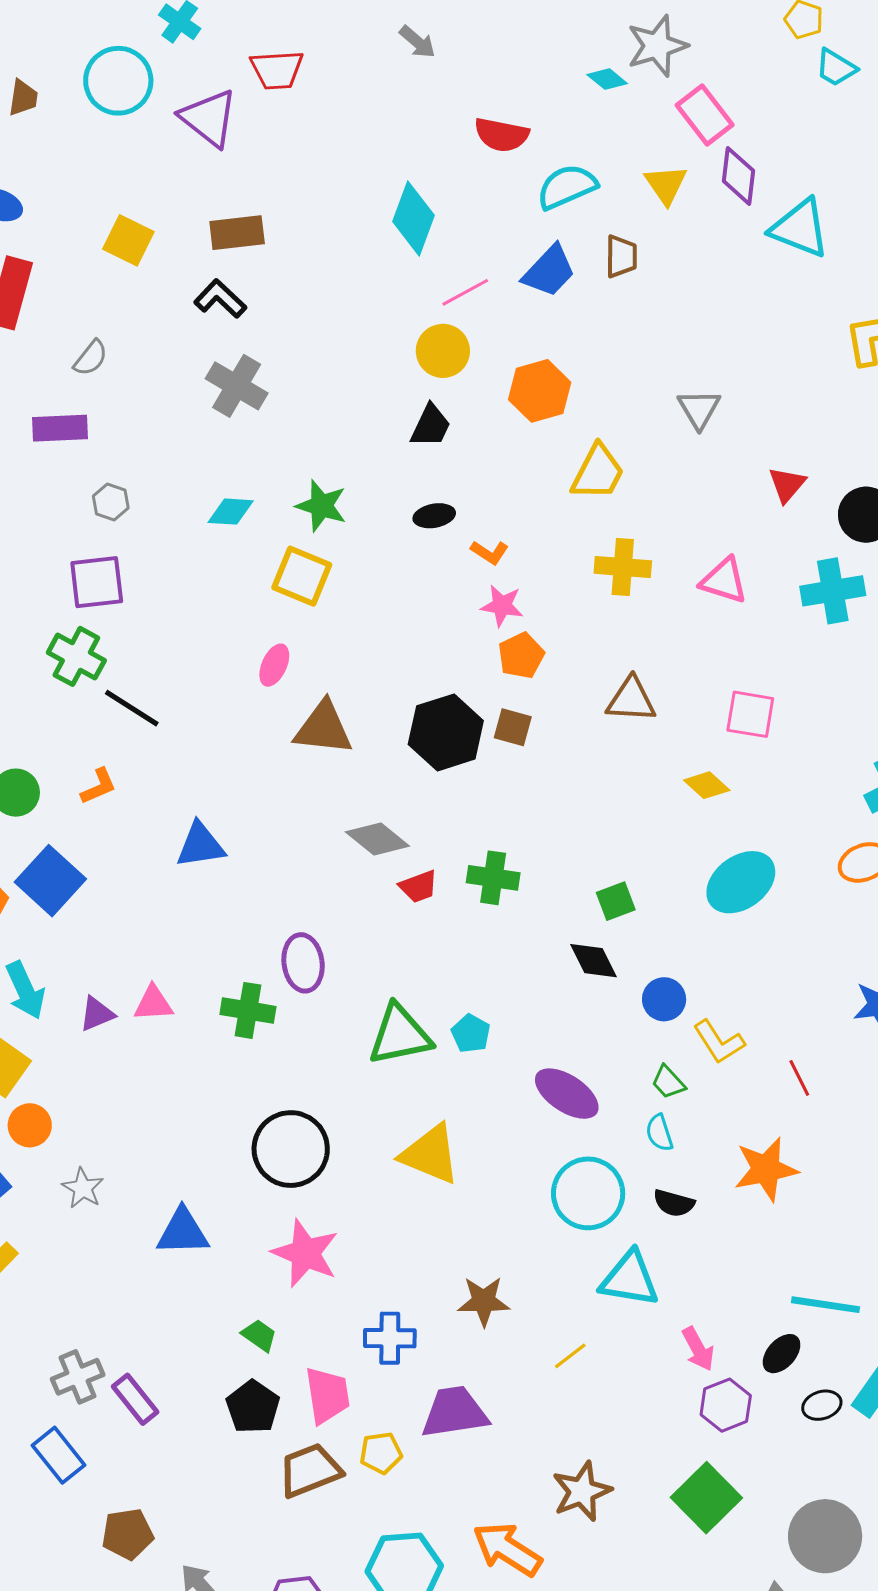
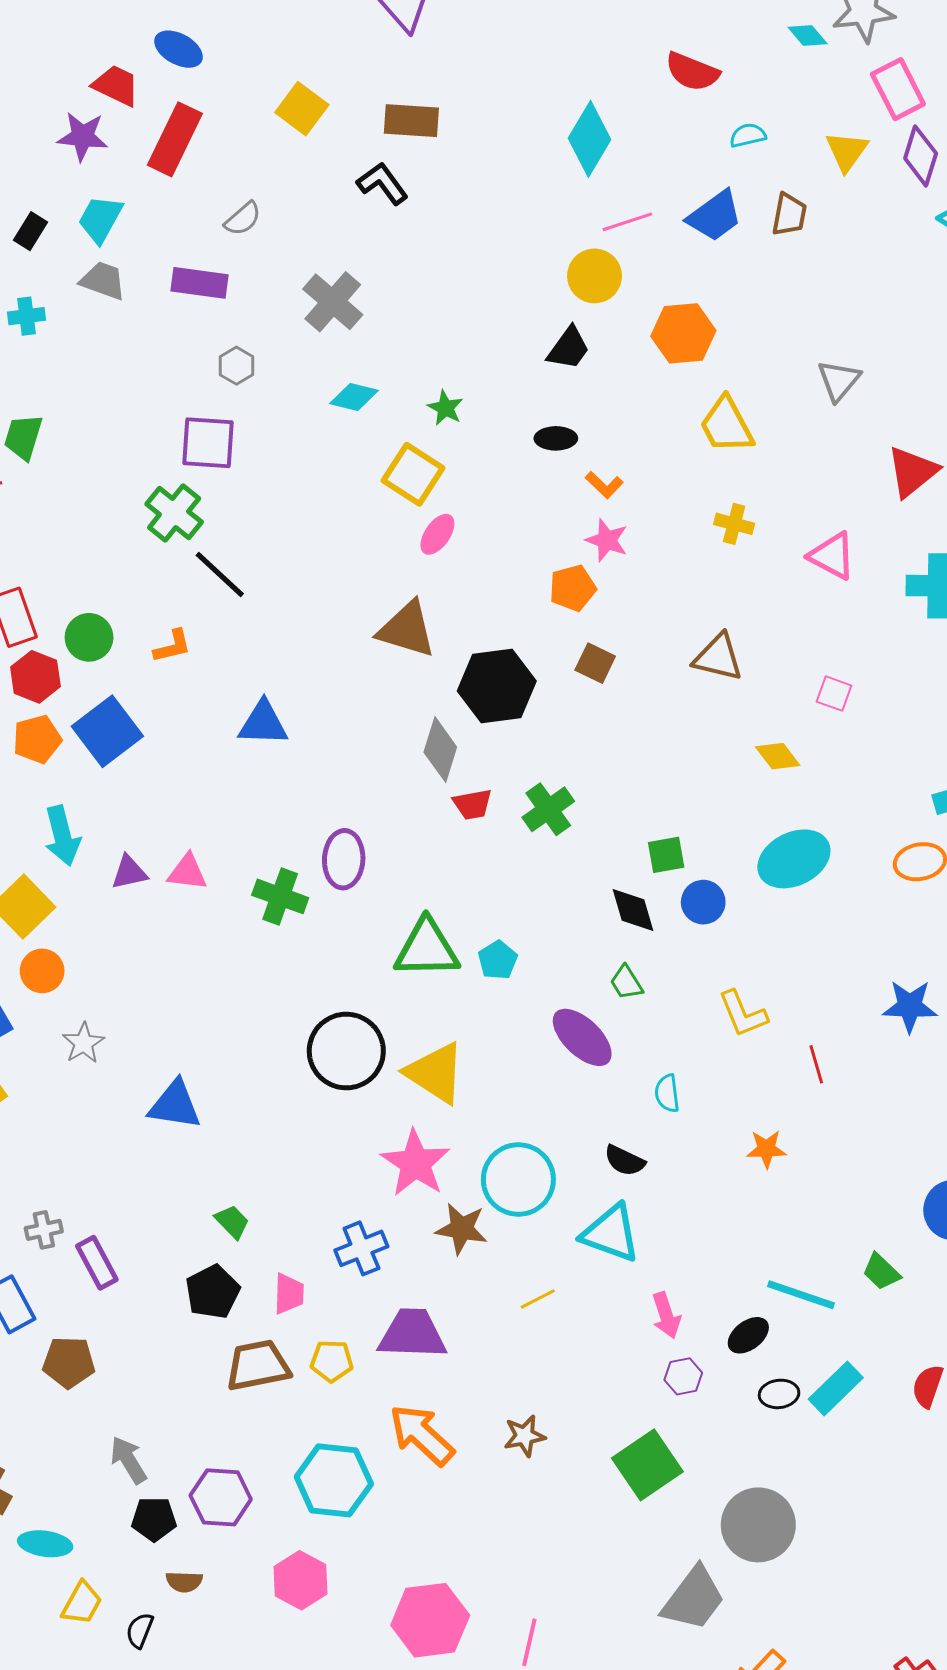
cyan semicircle: (567, 187) -> (748, 135), size x0.6
gray cross: (237, 386) -> (333, 302), moved
yellow trapezoid: (598, 472) -> (726, 425), turned 114
red triangle: (787, 485) -> (912, 472), size x1.4
green star: (321, 506) -> (445, 408), size x0.7
yellow cross: (623, 567) -> (734, 524), size x0.7
orange pentagon: (521, 656) -> (573, 588), moved
pink ellipse: (274, 665) -> (437, 534), moved
pink square: (750, 714) -> (834, 694), size x0.7
black hexagon: (446, 732) -> (497, 686), moved
gray diamond: (377, 839) -> (440, 750), turned 58
green cross: (493, 878) -> (548, 809), turned 36
blue circle: (664, 999) -> (703, 902), moved
green trapezoid: (668, 1082) -> (626, 983), moved
black circle: (291, 1149) -> (346, 1051), moved
orange star: (766, 1169) -> (766, 1149), size x0.6
cyan circle: (588, 1193) -> (518, 1180), moved
black semicircle: (674, 1203) -> (625, 1161), moved
pink star: (305, 1253) -> (415, 1163), moved
blue cross: (390, 1338) -> (361, 1248), turned -33
gray cross: (78, 1377) -> (44, 1230), size x0.7
pink trapezoid: (327, 1395) -> (289, 1294), size x0.7
purple hexagon: (726, 1405) -> (683, 1376), size x0.7
brown star: (582, 1491) -> (524, 1436), size x0.7
brown pentagon: (128, 1534) -> (69, 1362), moved
orange arrow: (507, 1549) -> (422, 1435), moved

